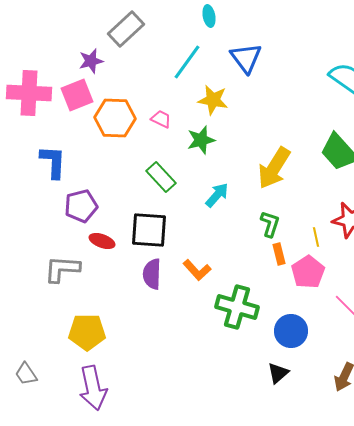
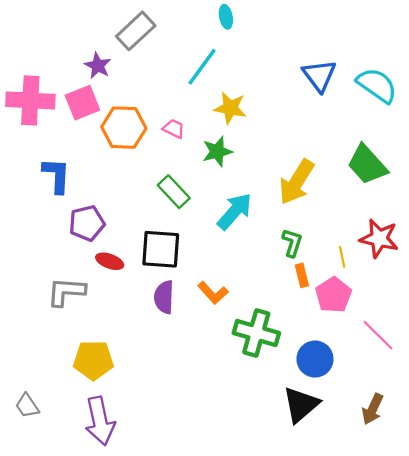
blue triangle: (246, 58) -> (319, 75), moved
purple star: (91, 61) -> (98, 66), turned -30
cyan arrow: (217, 195) -> (235, 211), size x1.4
black triangle: (278, 373) -> (301, 405), size x1.6

